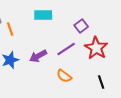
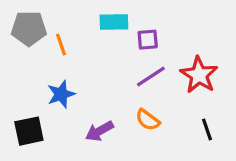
purple square: (81, 26) -> (148, 40), moved, turned 32
purple arrow: (38, 56) -> (100, 131), moved

